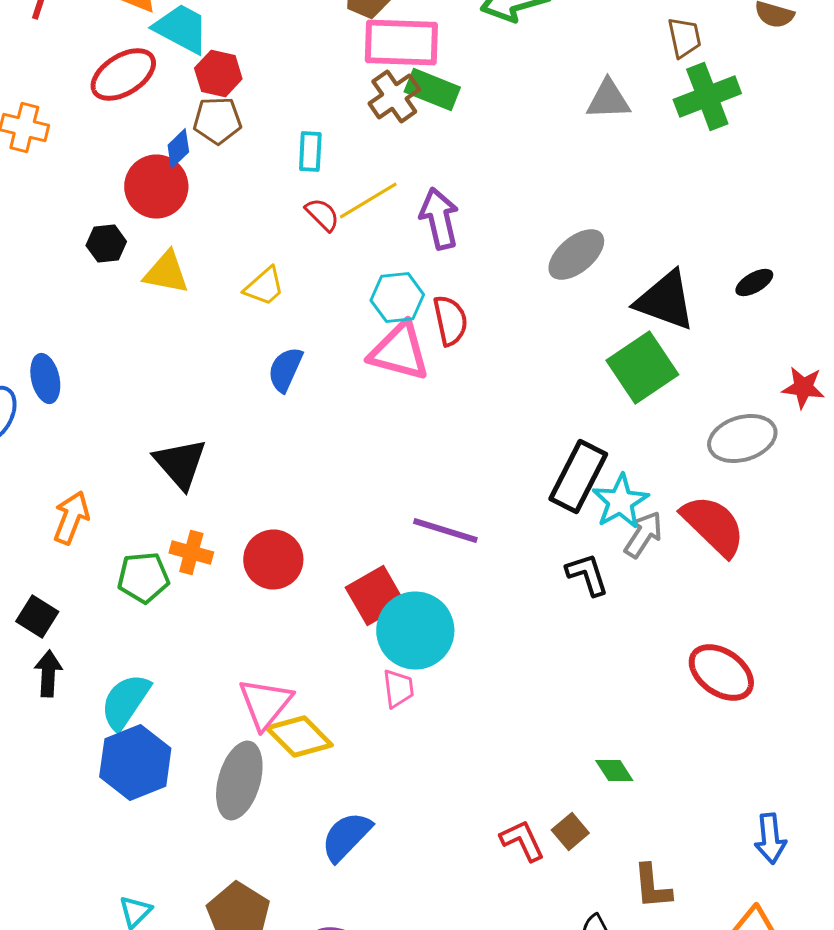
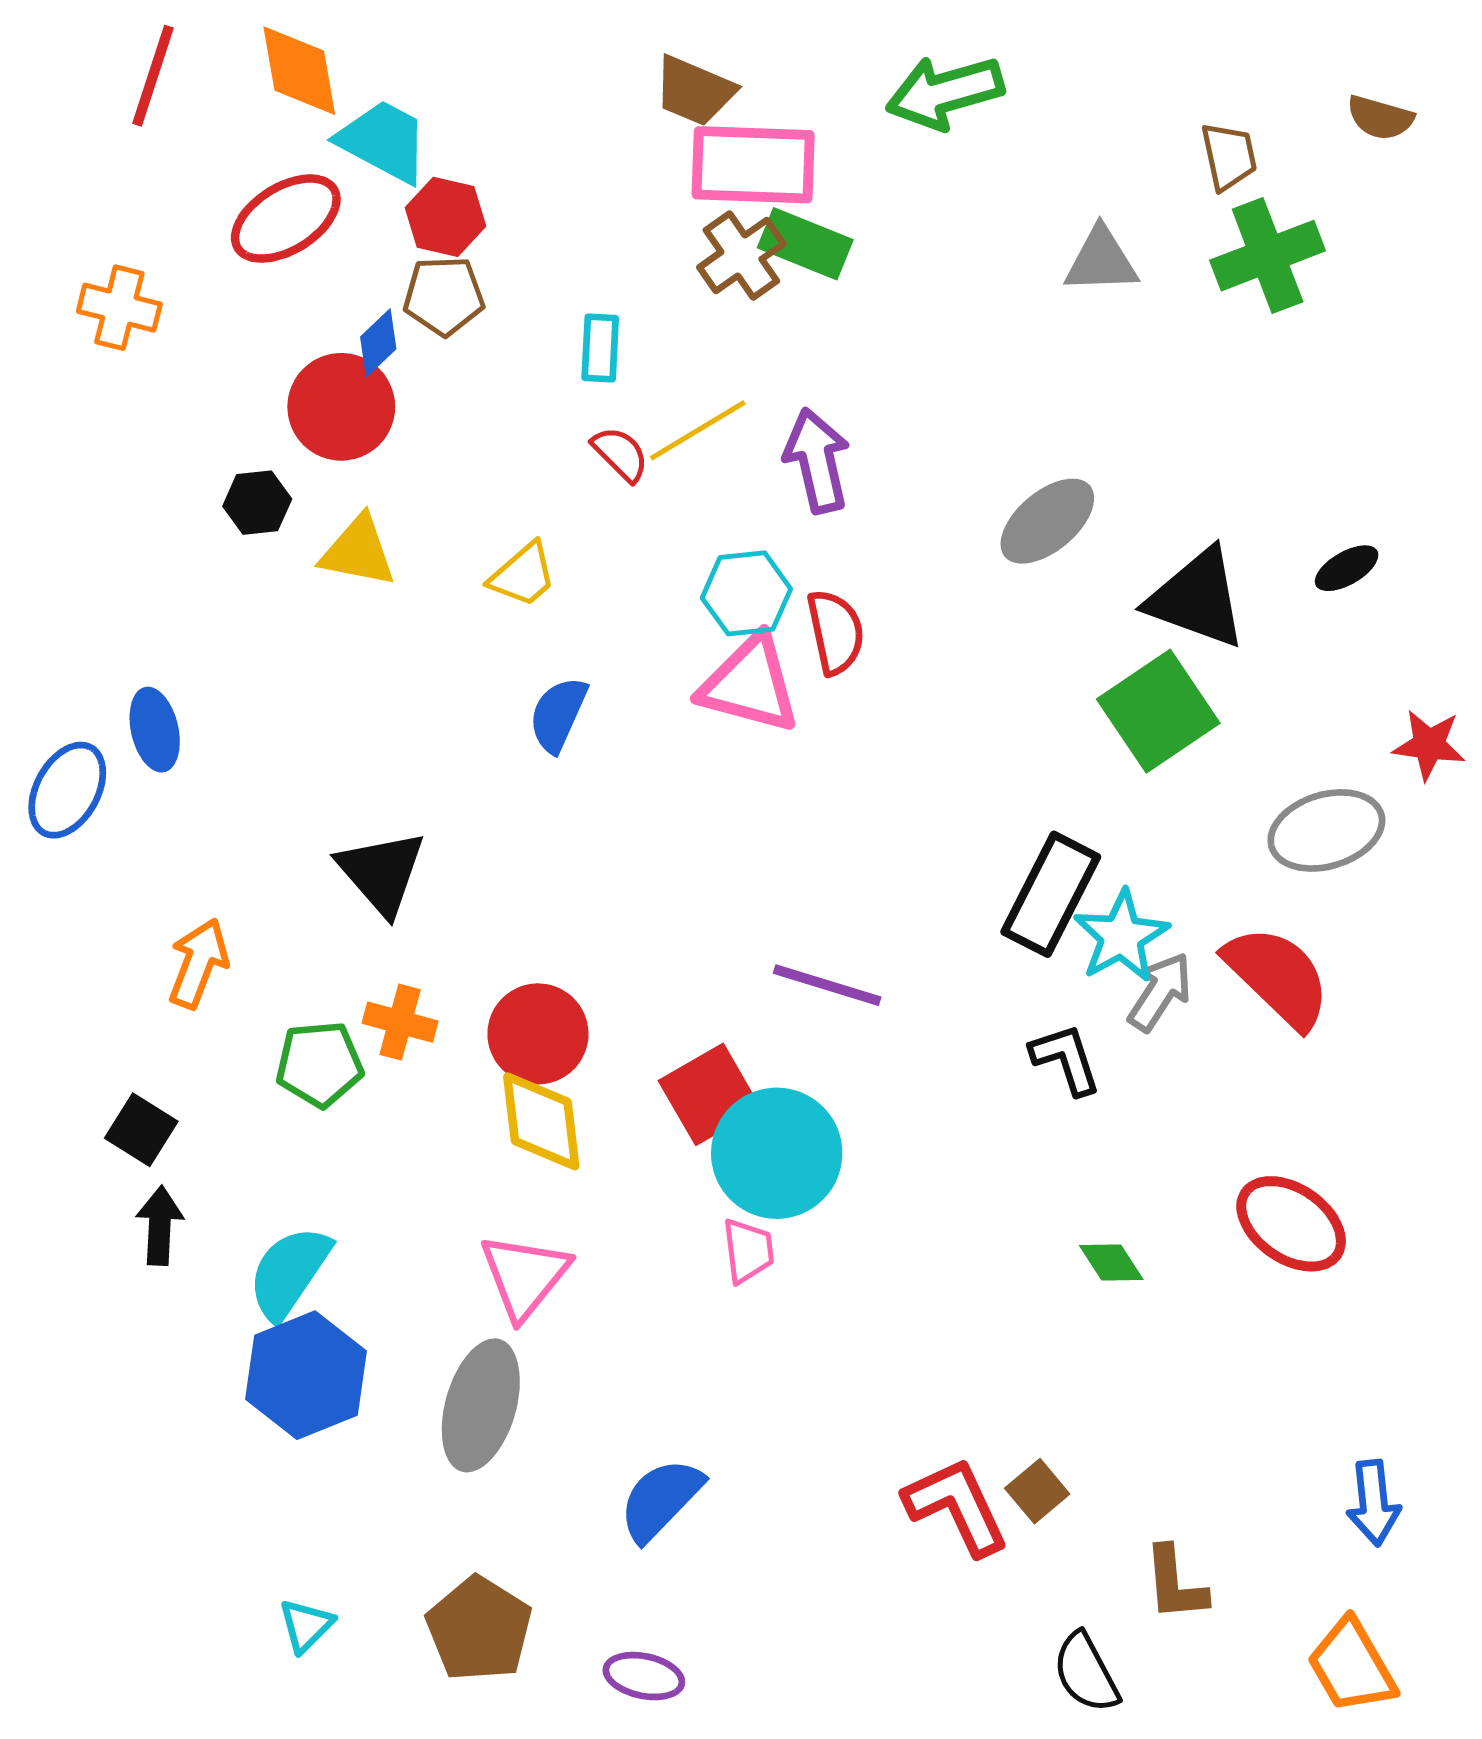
yellow diamond: (299, 736) -> (541, 1121), moved, turned 38
green diamond: (614, 770) -> (1111, 1263), moved
red L-shape: (522, 840) -> (957, 1506), size x1.4

